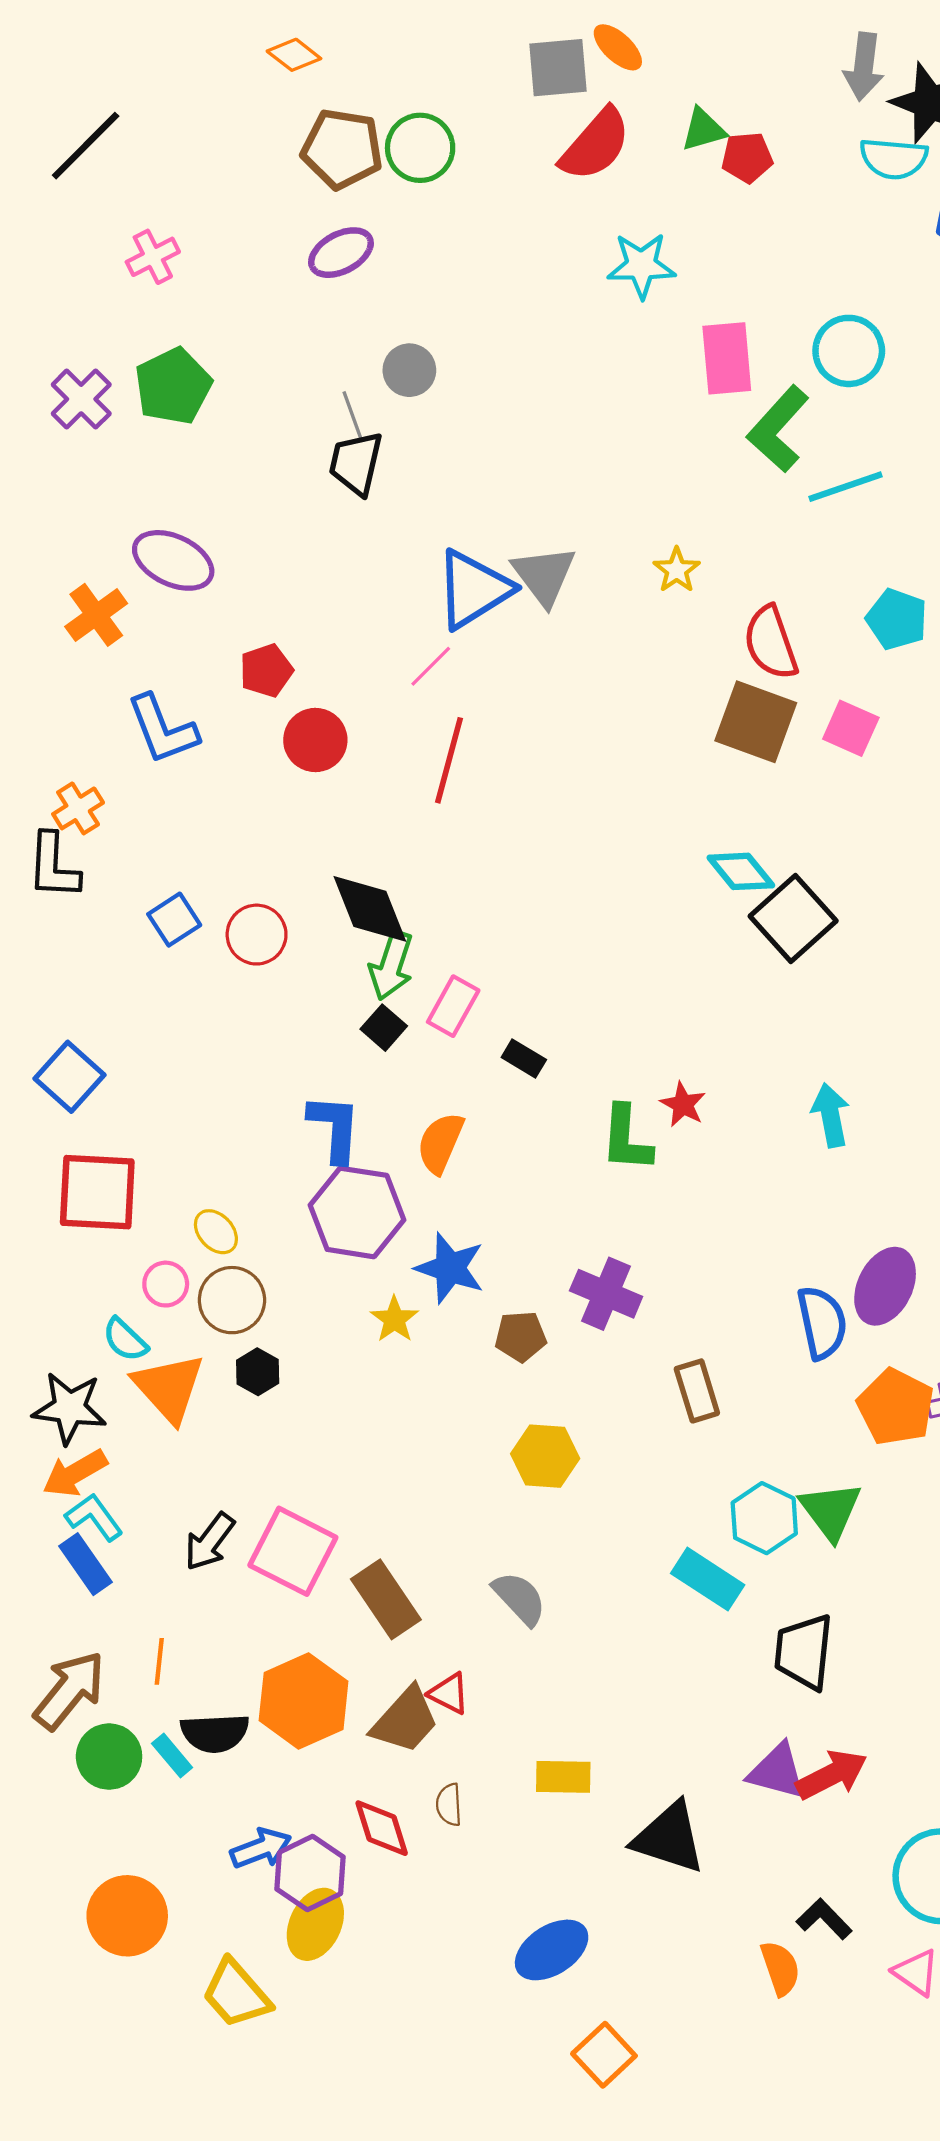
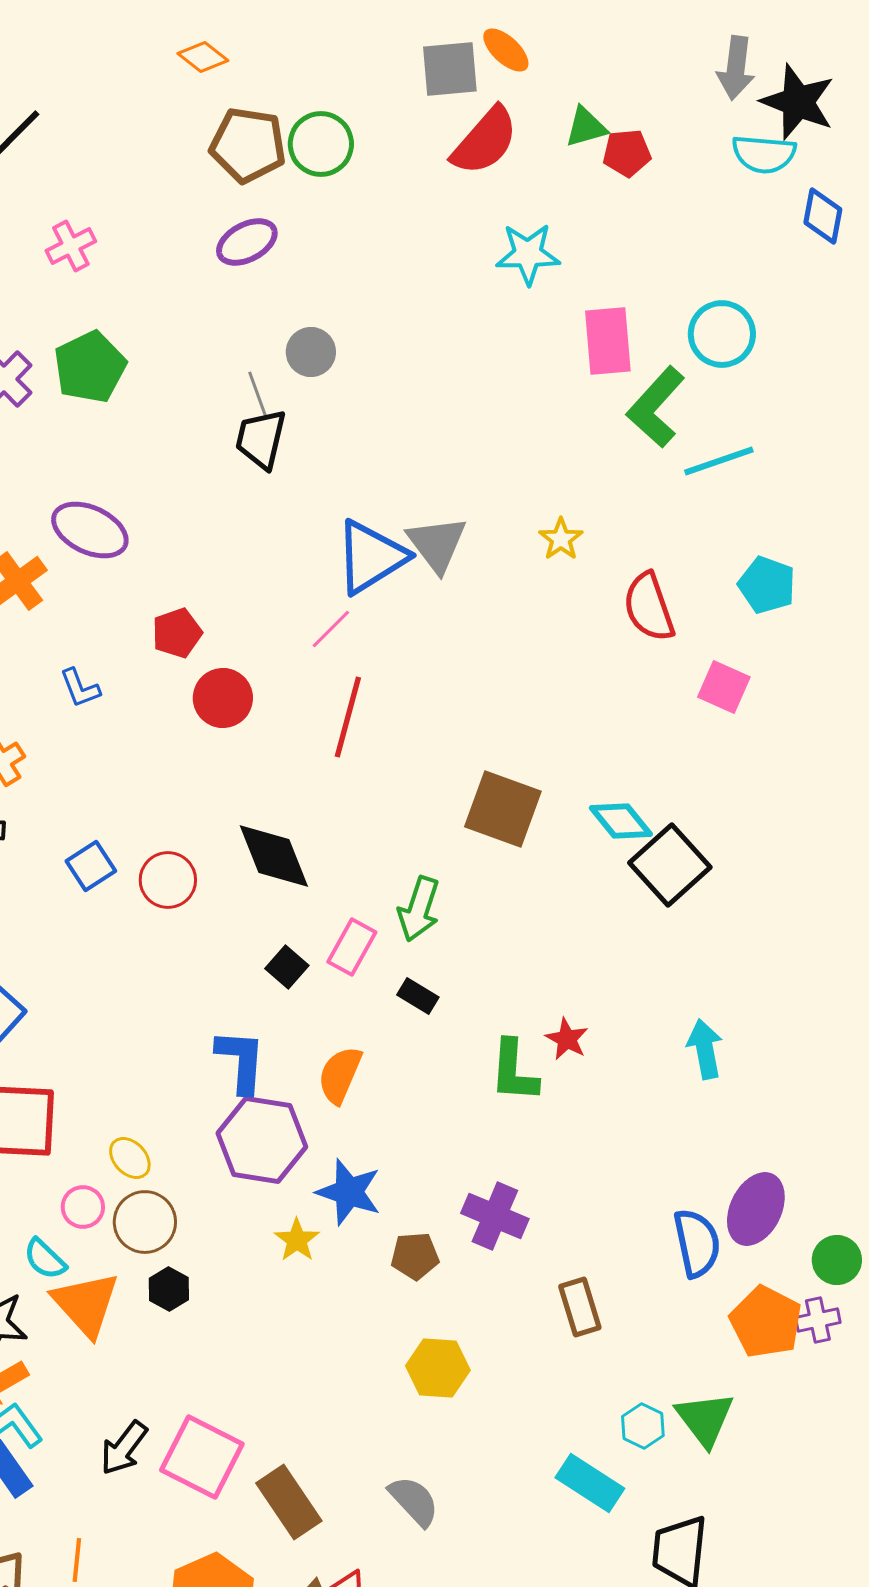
brown square: (756, 722) -> (503, 809), moved
blue L-shape: (162, 729) -> (80, 688), size x0.6
green arrow: (391, 966) -> (419, 909), moved
cyan hexagon: (764, 1518) -> (643, 1426), size x0.7

